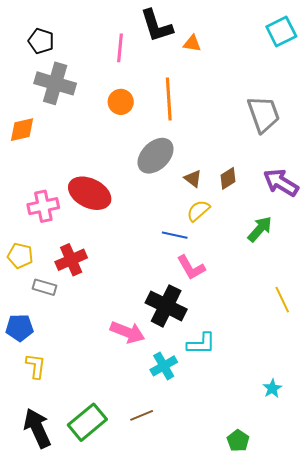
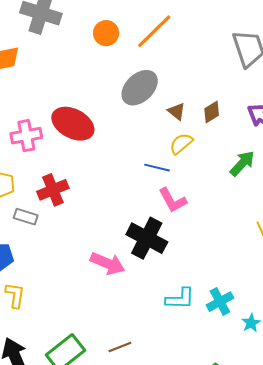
orange line: (169, 99) -> (154, 31), turned 48
cyan L-shape: (201, 344) -> (180, 299), moved
cyan cross: (164, 366) -> (220, 302), moved

